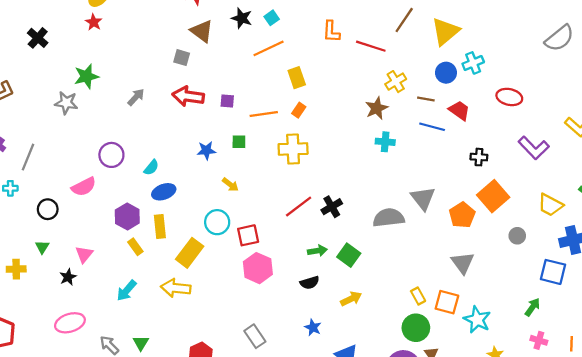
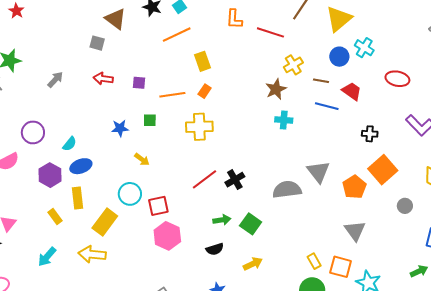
cyan cross: (473, 63) -> (364, 48), turned -36
red arrow: (188, 96) -> (103, 79), size x0.7
purple hexagon: (127, 216) -> (50, 175), moved
green arrow: (532, 307) -> (419, 271), turned 30

